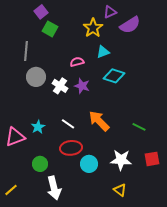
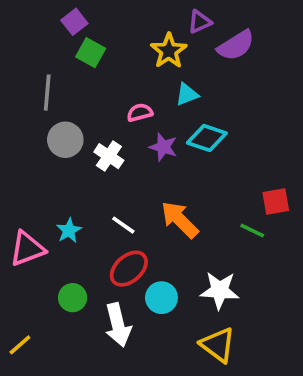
purple star: (82, 86) -> (163, 147), moved
red ellipse: (71, 148) -> (129, 269), turned -35
red square: (152, 159) -> (276, 201), moved
white arrow: (54, 188) -> (118, 325), moved
yellow triangle: (120, 190) -> (218, 345), size x1.5

